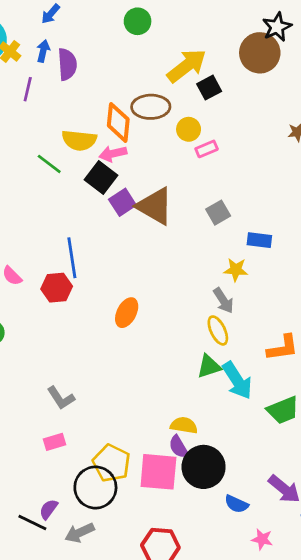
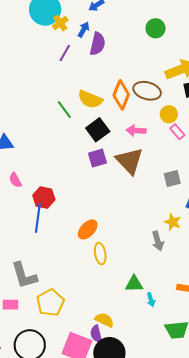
pink rectangle: (207, 149) -> (177, 132), turned 56
pink arrow: (113, 154) -> (136, 131), moved
purple square: (122, 202) -> (97, 158), moved
blue line: (72, 258) -> (38, 218), moved
yellow ellipse: (218, 330) -> (100, 254), moved
cyan arrow: (237, 380) -> (151, 300), size x0.5
gray L-shape: (61, 398) -> (24, 275), size x1.4
yellow pentagon: (111, 463) -> (50, 303), moved

